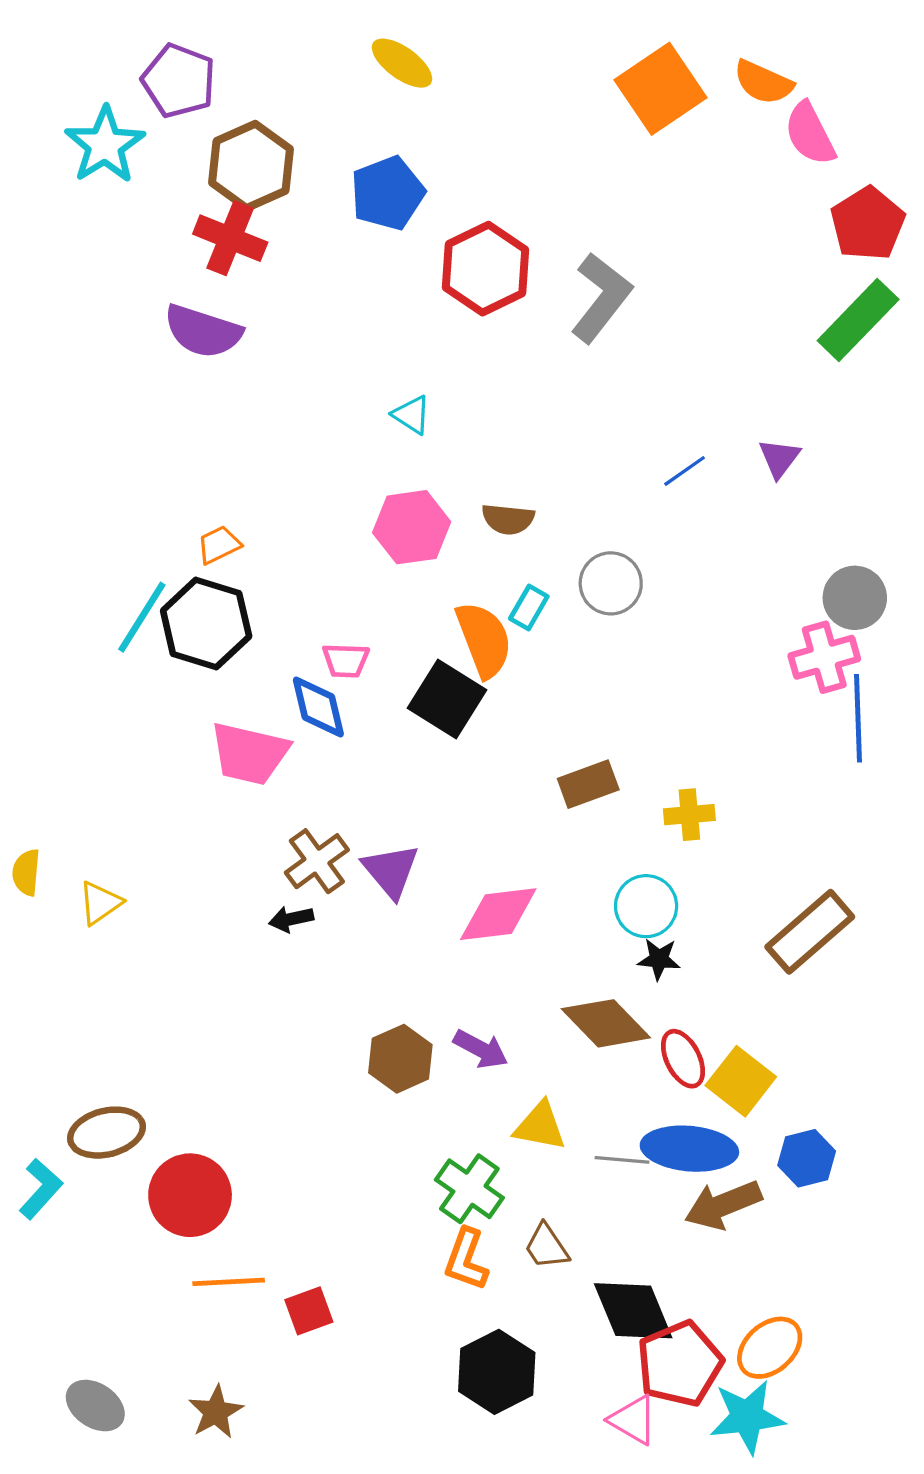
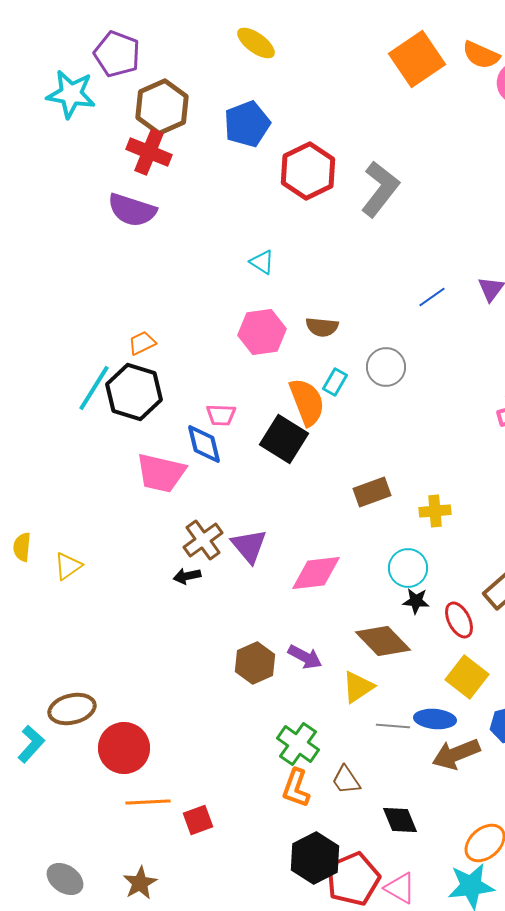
cyan star: (105, 145) -> (71, 94), turned -30
red ellipse: (683, 1059) -> (459, 620), moved
yellow triangle: (540, 1126) -> (358, 687), moved, turned -45
blue ellipse: (689, 1149) -> (435, 719), size x0.7
black diamond: (633, 1311) -> (400, 820), size x0.7
red pentagon: (680, 1364) -> (353, 879), moved

